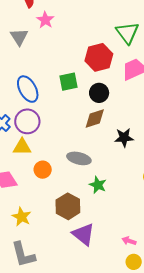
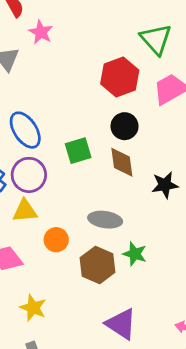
green square: (68, 82) -> (78, 151), moved
brown diamond: (95, 118) -> (122, 162), turned -75
brown hexagon: (68, 206) -> (98, 265), moved

